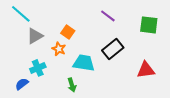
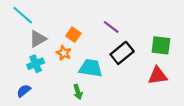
purple line: (108, 16) -> (111, 27), moved
green square: (149, 25) -> (161, 45), moved
cyan cross: (38, 68) -> (36, 64), moved

